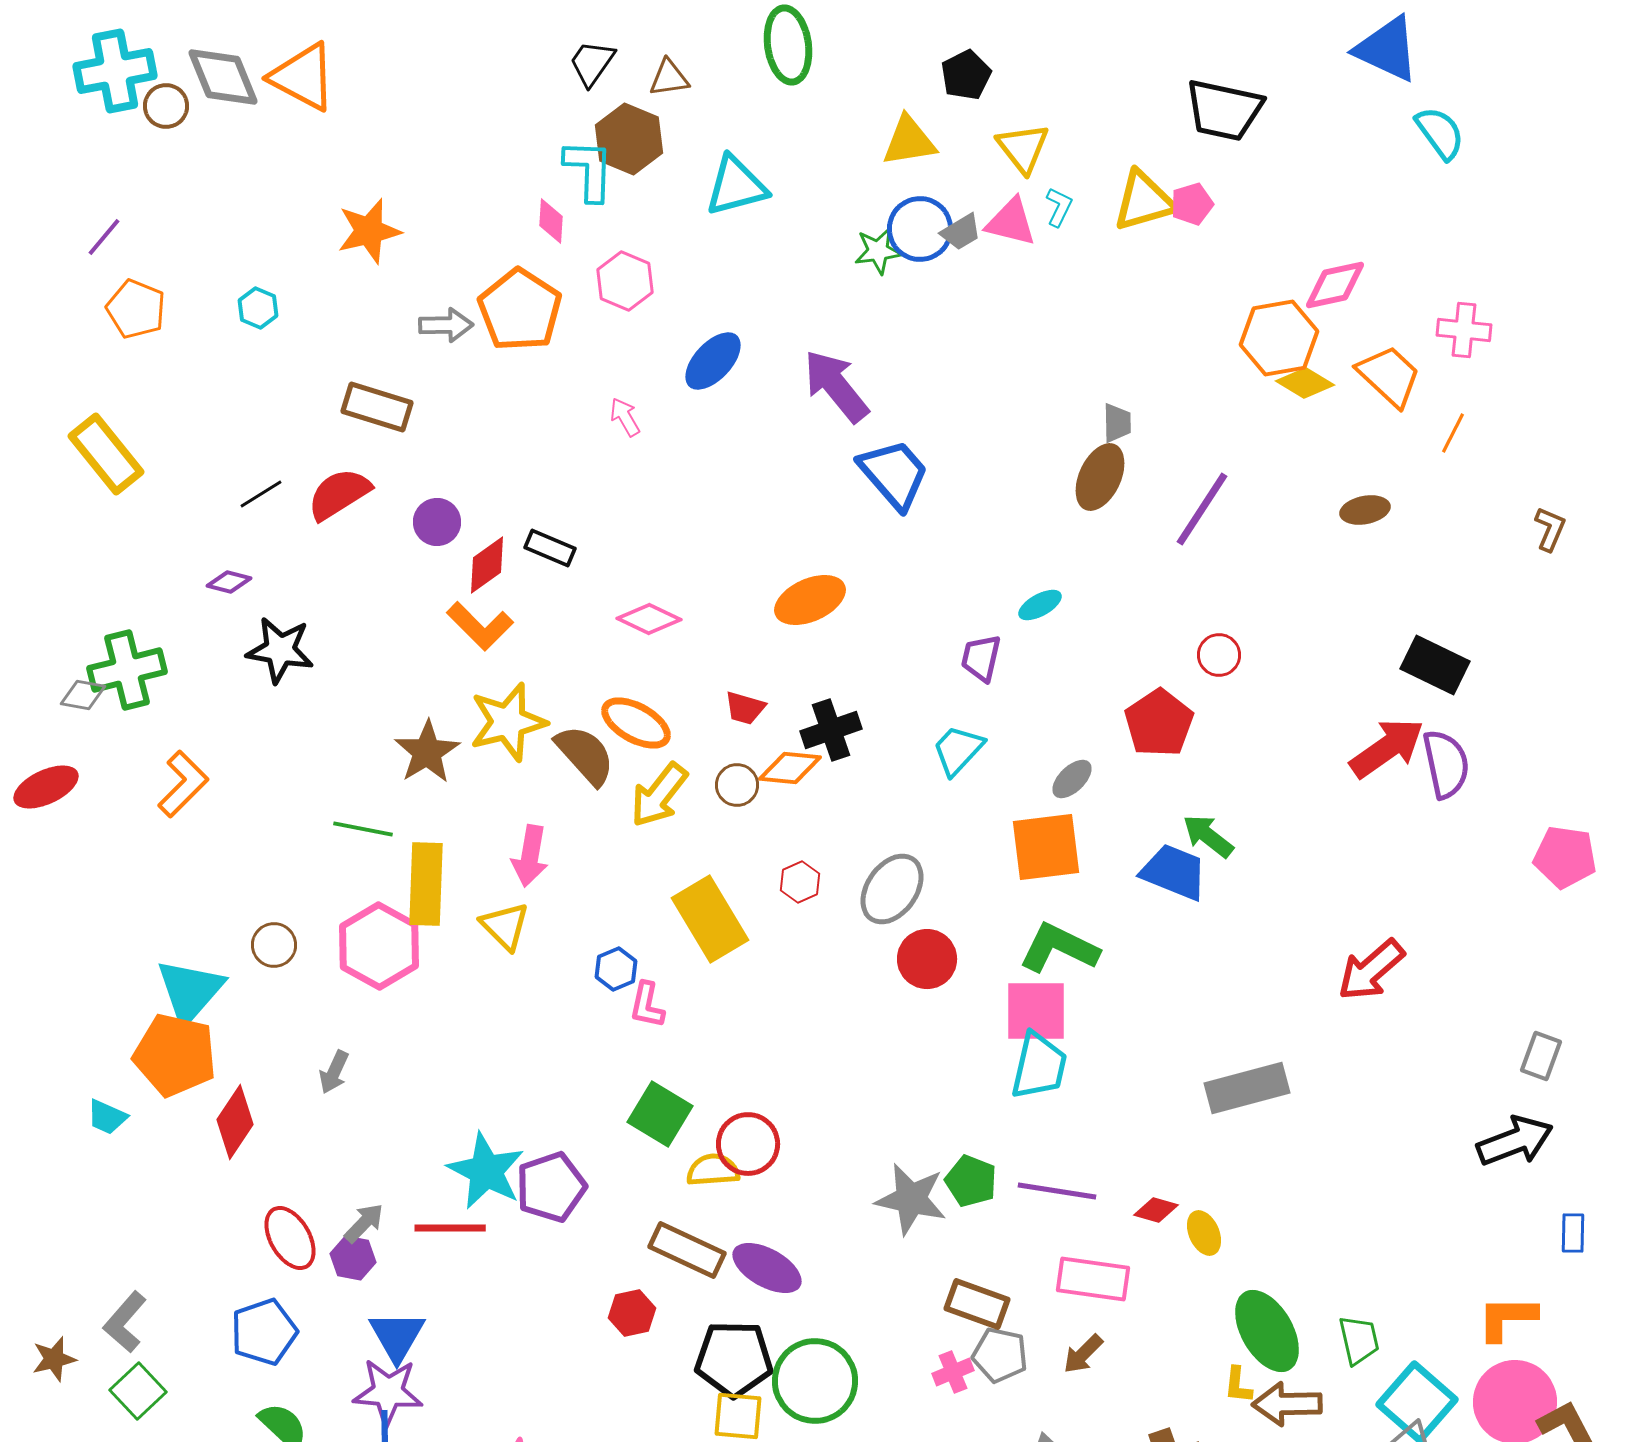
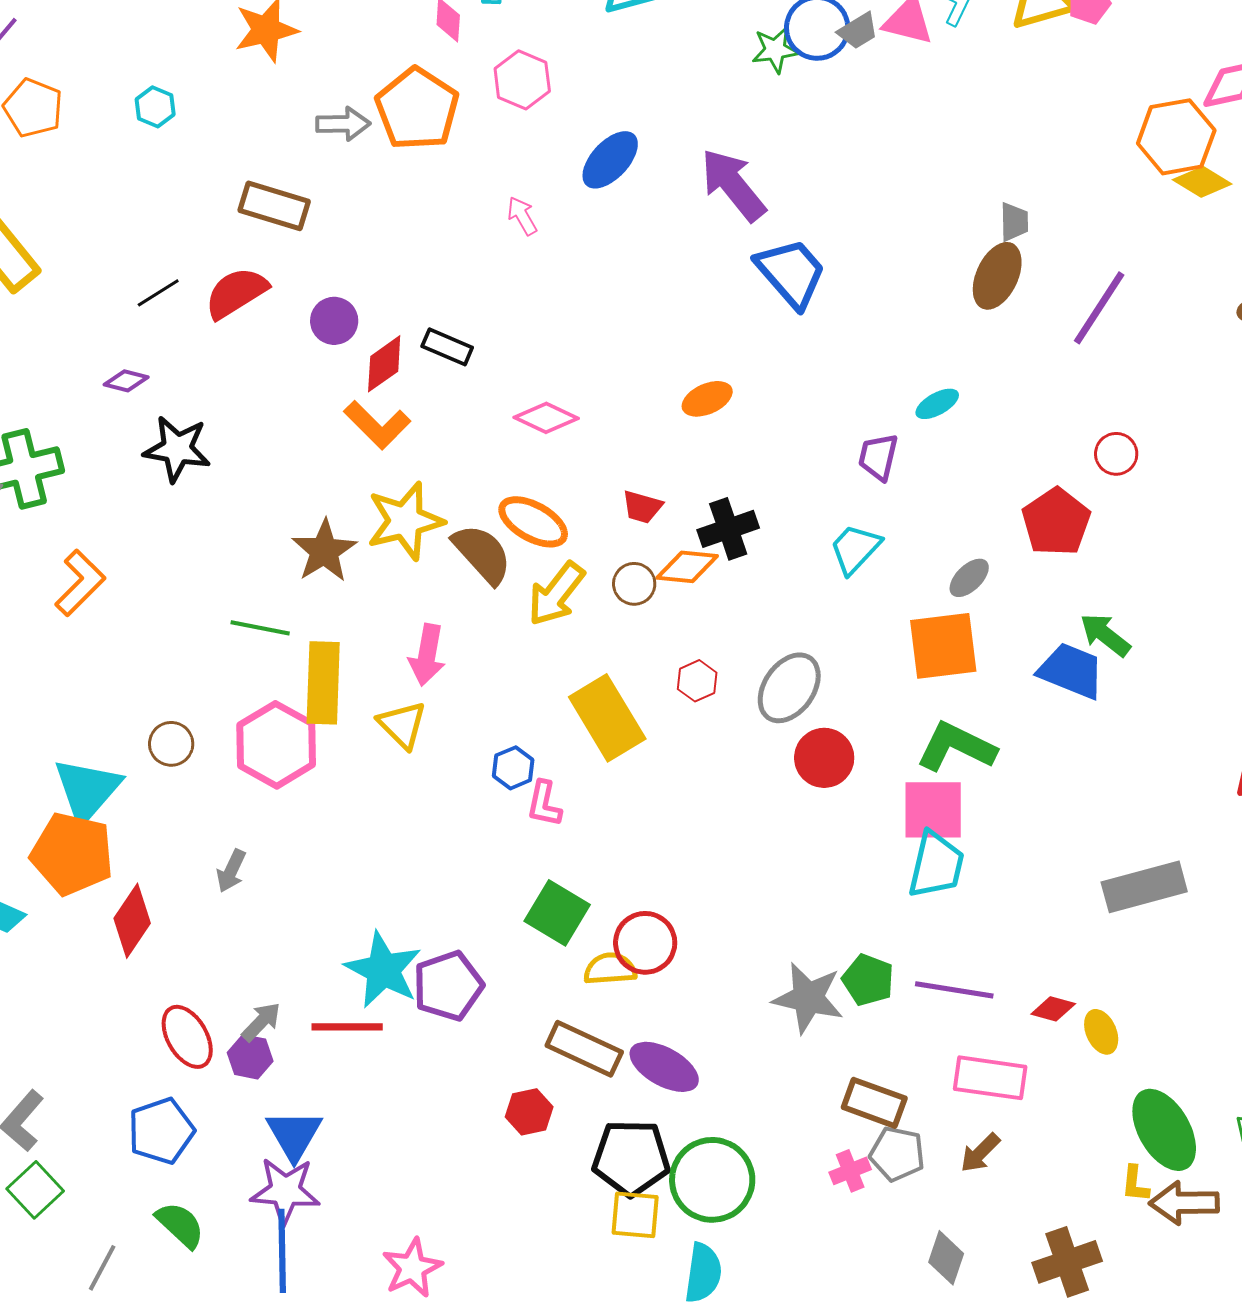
orange ellipse: (810, 600) -> (707, 399), size x0.7

